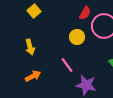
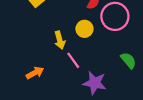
yellow arrow: (30, 47) -> (60, 40), moved

